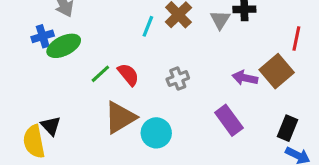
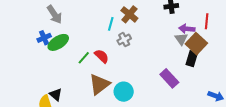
gray triangle: (220, 20) -> (181, 39), moved
purple arrow: (245, 78) -> (187, 29), moved
gray cross: (178, 79) -> (124, 40), moved
black rectangle: (288, 128) -> (192, 59), moved

